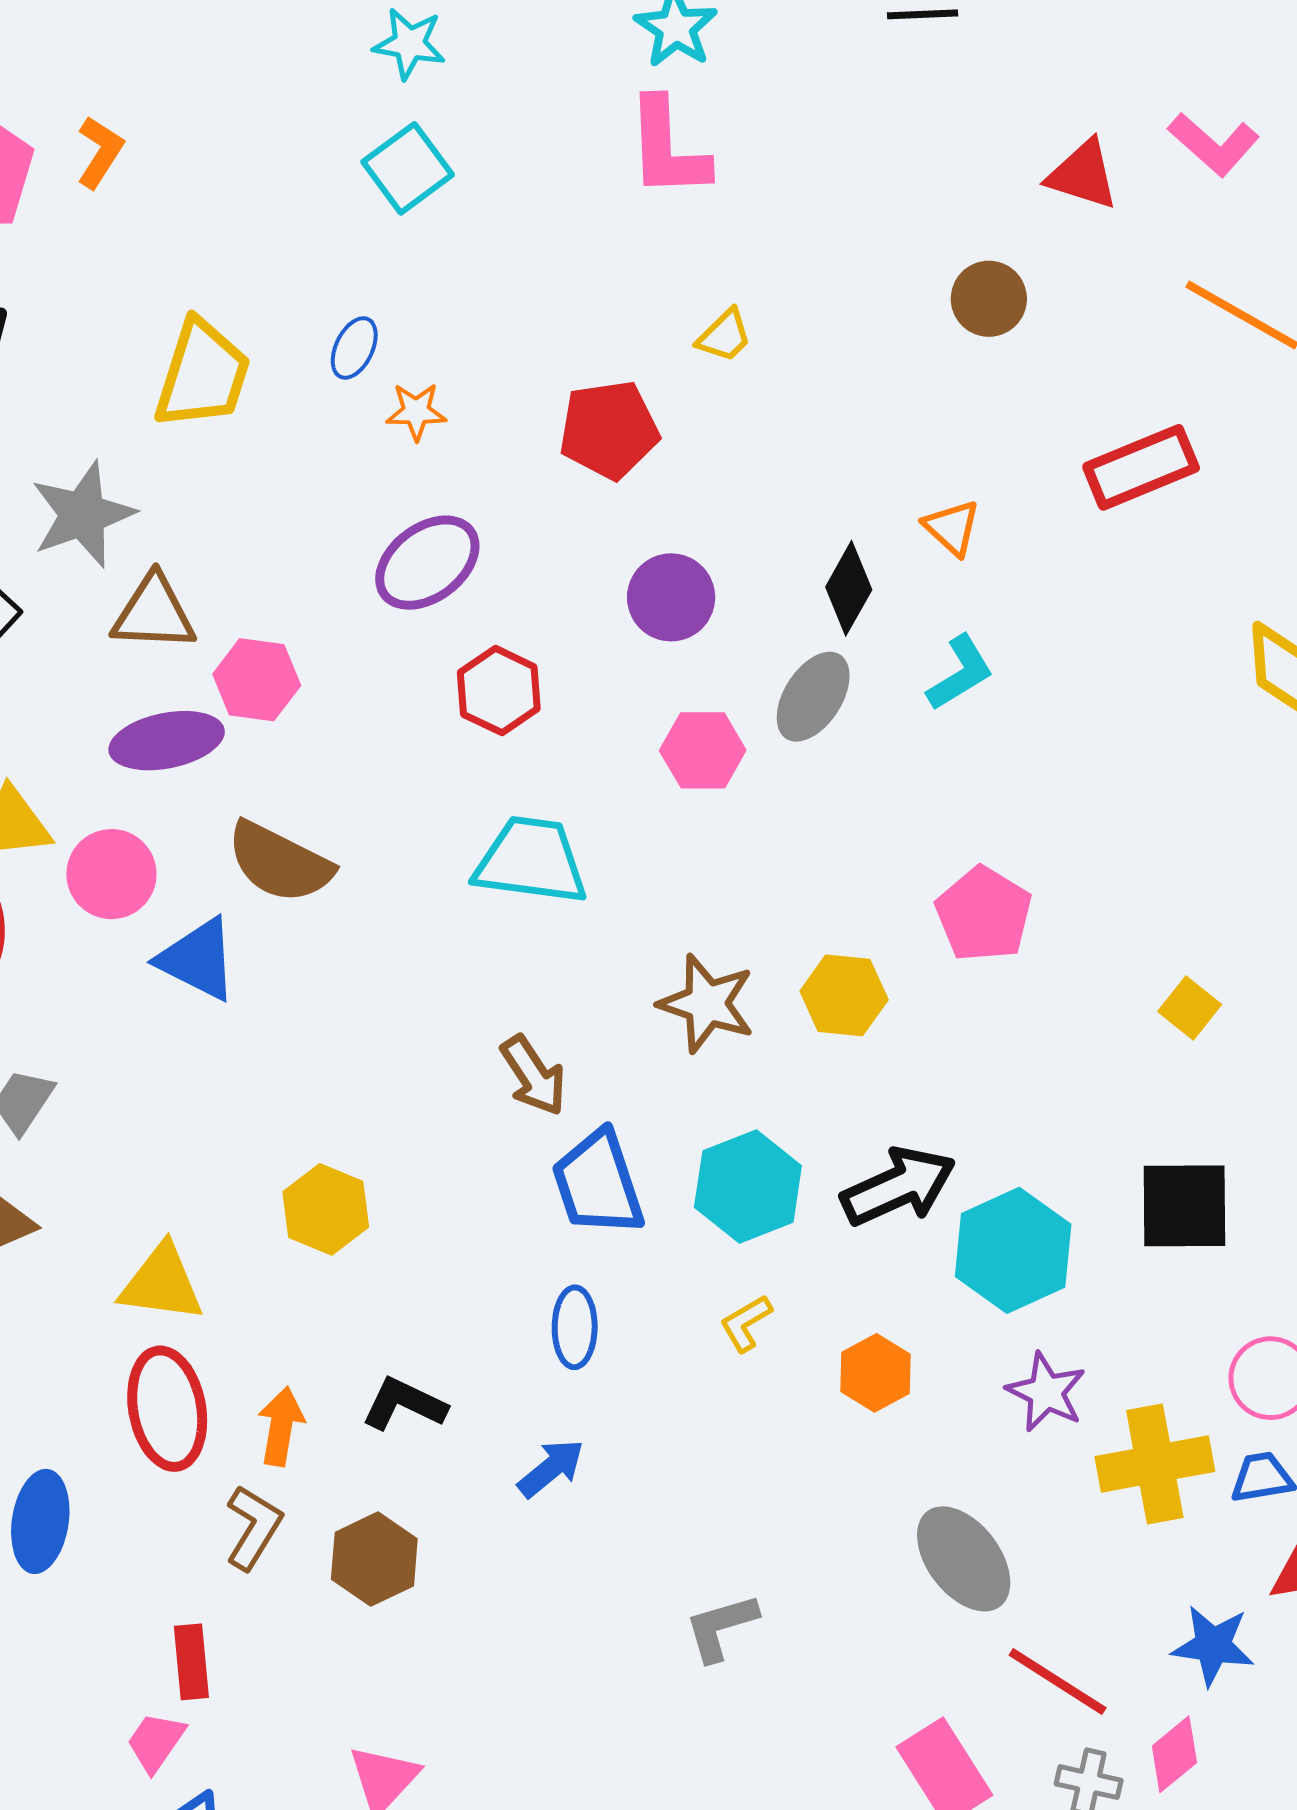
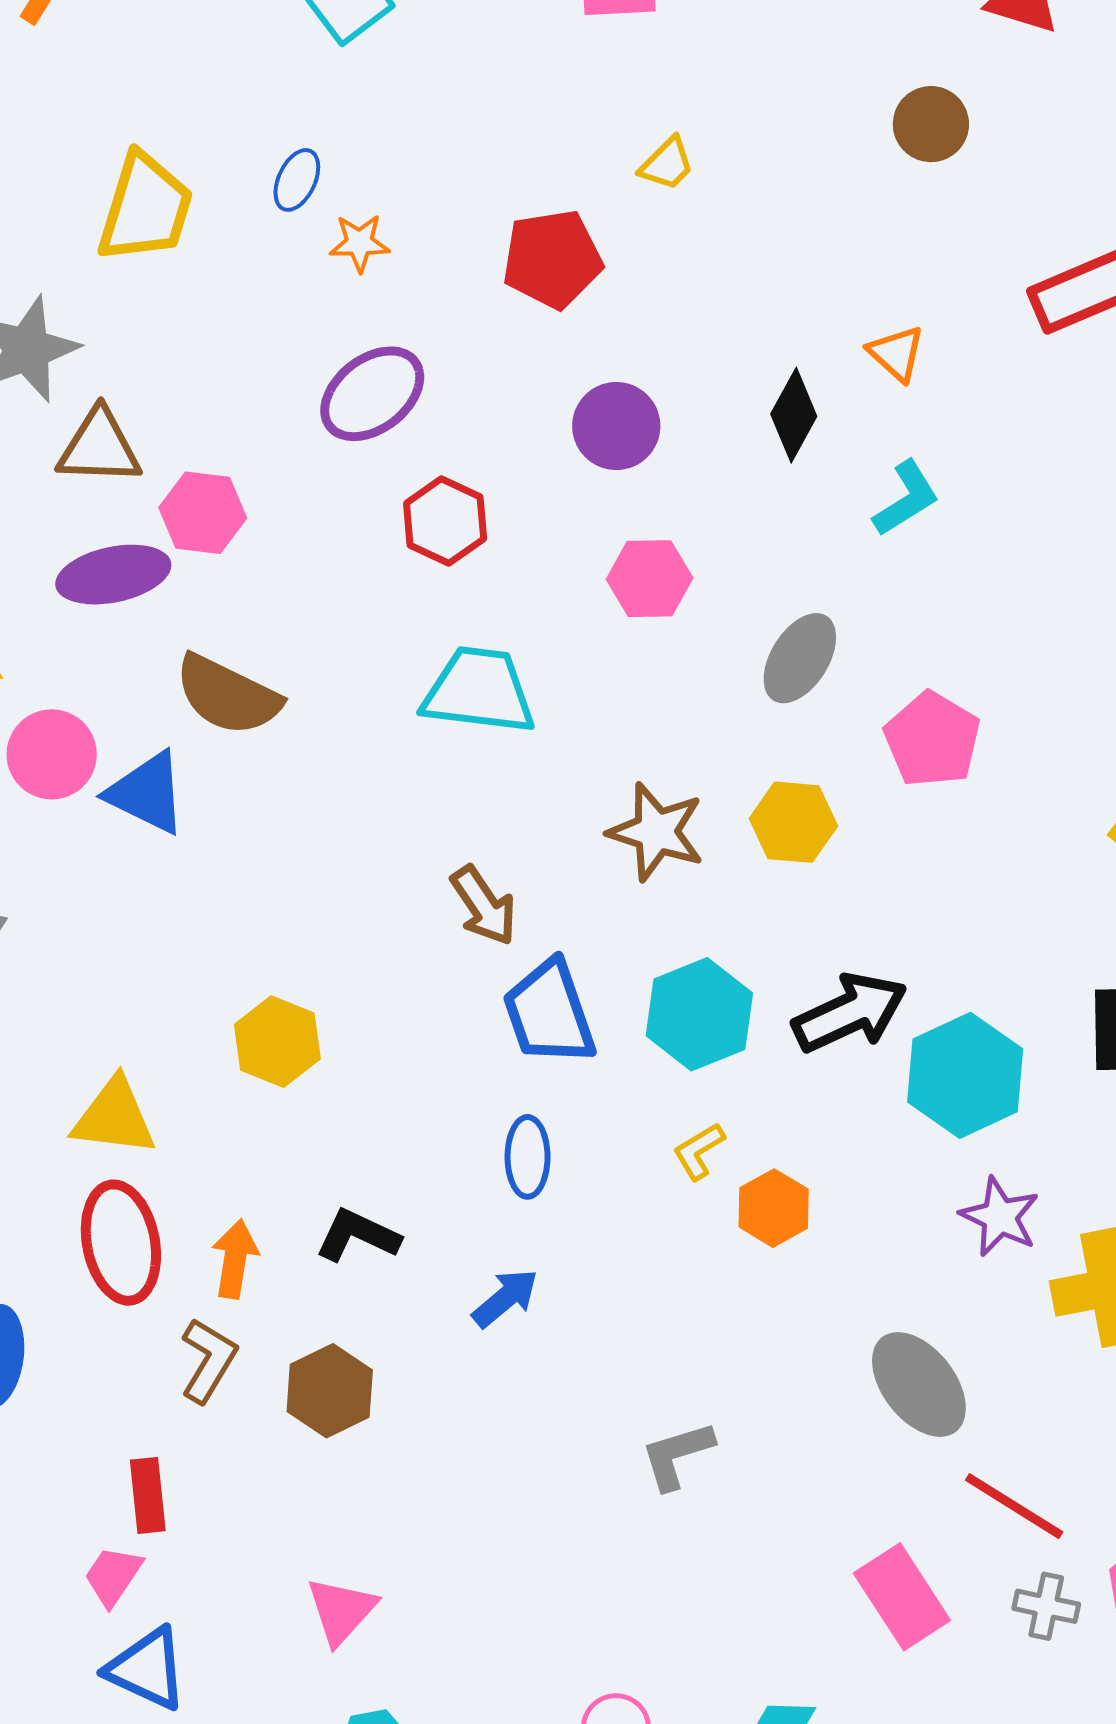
gray ellipse: (813, 697) -> (800, 658), moved
pink circle: (111, 874) -> (52, 754), moved
orange hexagon: (876, 1373) -> (774, 1208), moved

